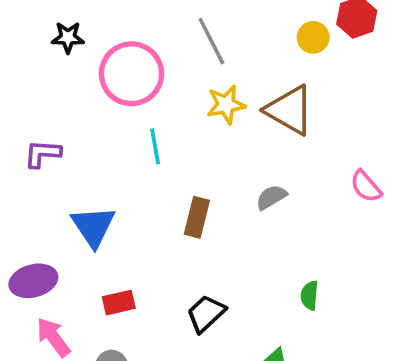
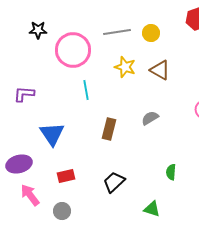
yellow circle: (313, 37) -> (151, 33), moved
gray line: (211, 41) -> (117, 32), turned -72
yellow star: (226, 105) -> (125, 67), turned 30
brown triangle: (290, 110) -> (160, 70), size x0.7

